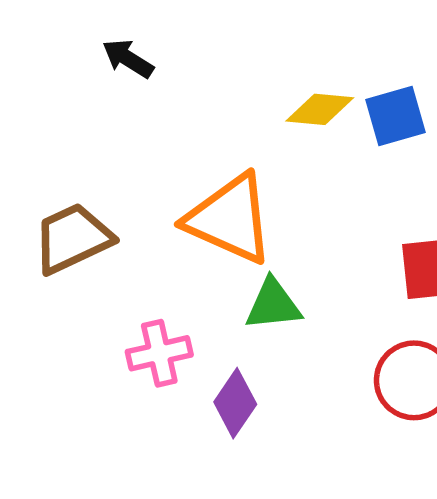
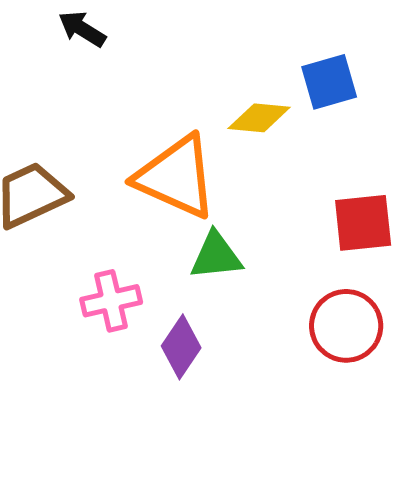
yellow diamond: (320, 109) -> (259, 118), moved

